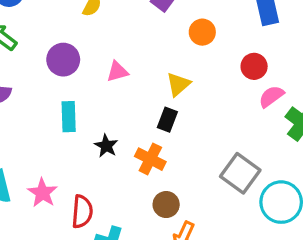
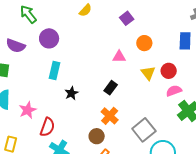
purple circle: (63, 60) -> (49, 38), moved
pink triangle: (117, 72) -> (119, 57), moved
yellow triangle: (178, 84) -> (148, 73), moved, turned -42
orange cross: (150, 159) -> (110, 116), moved

